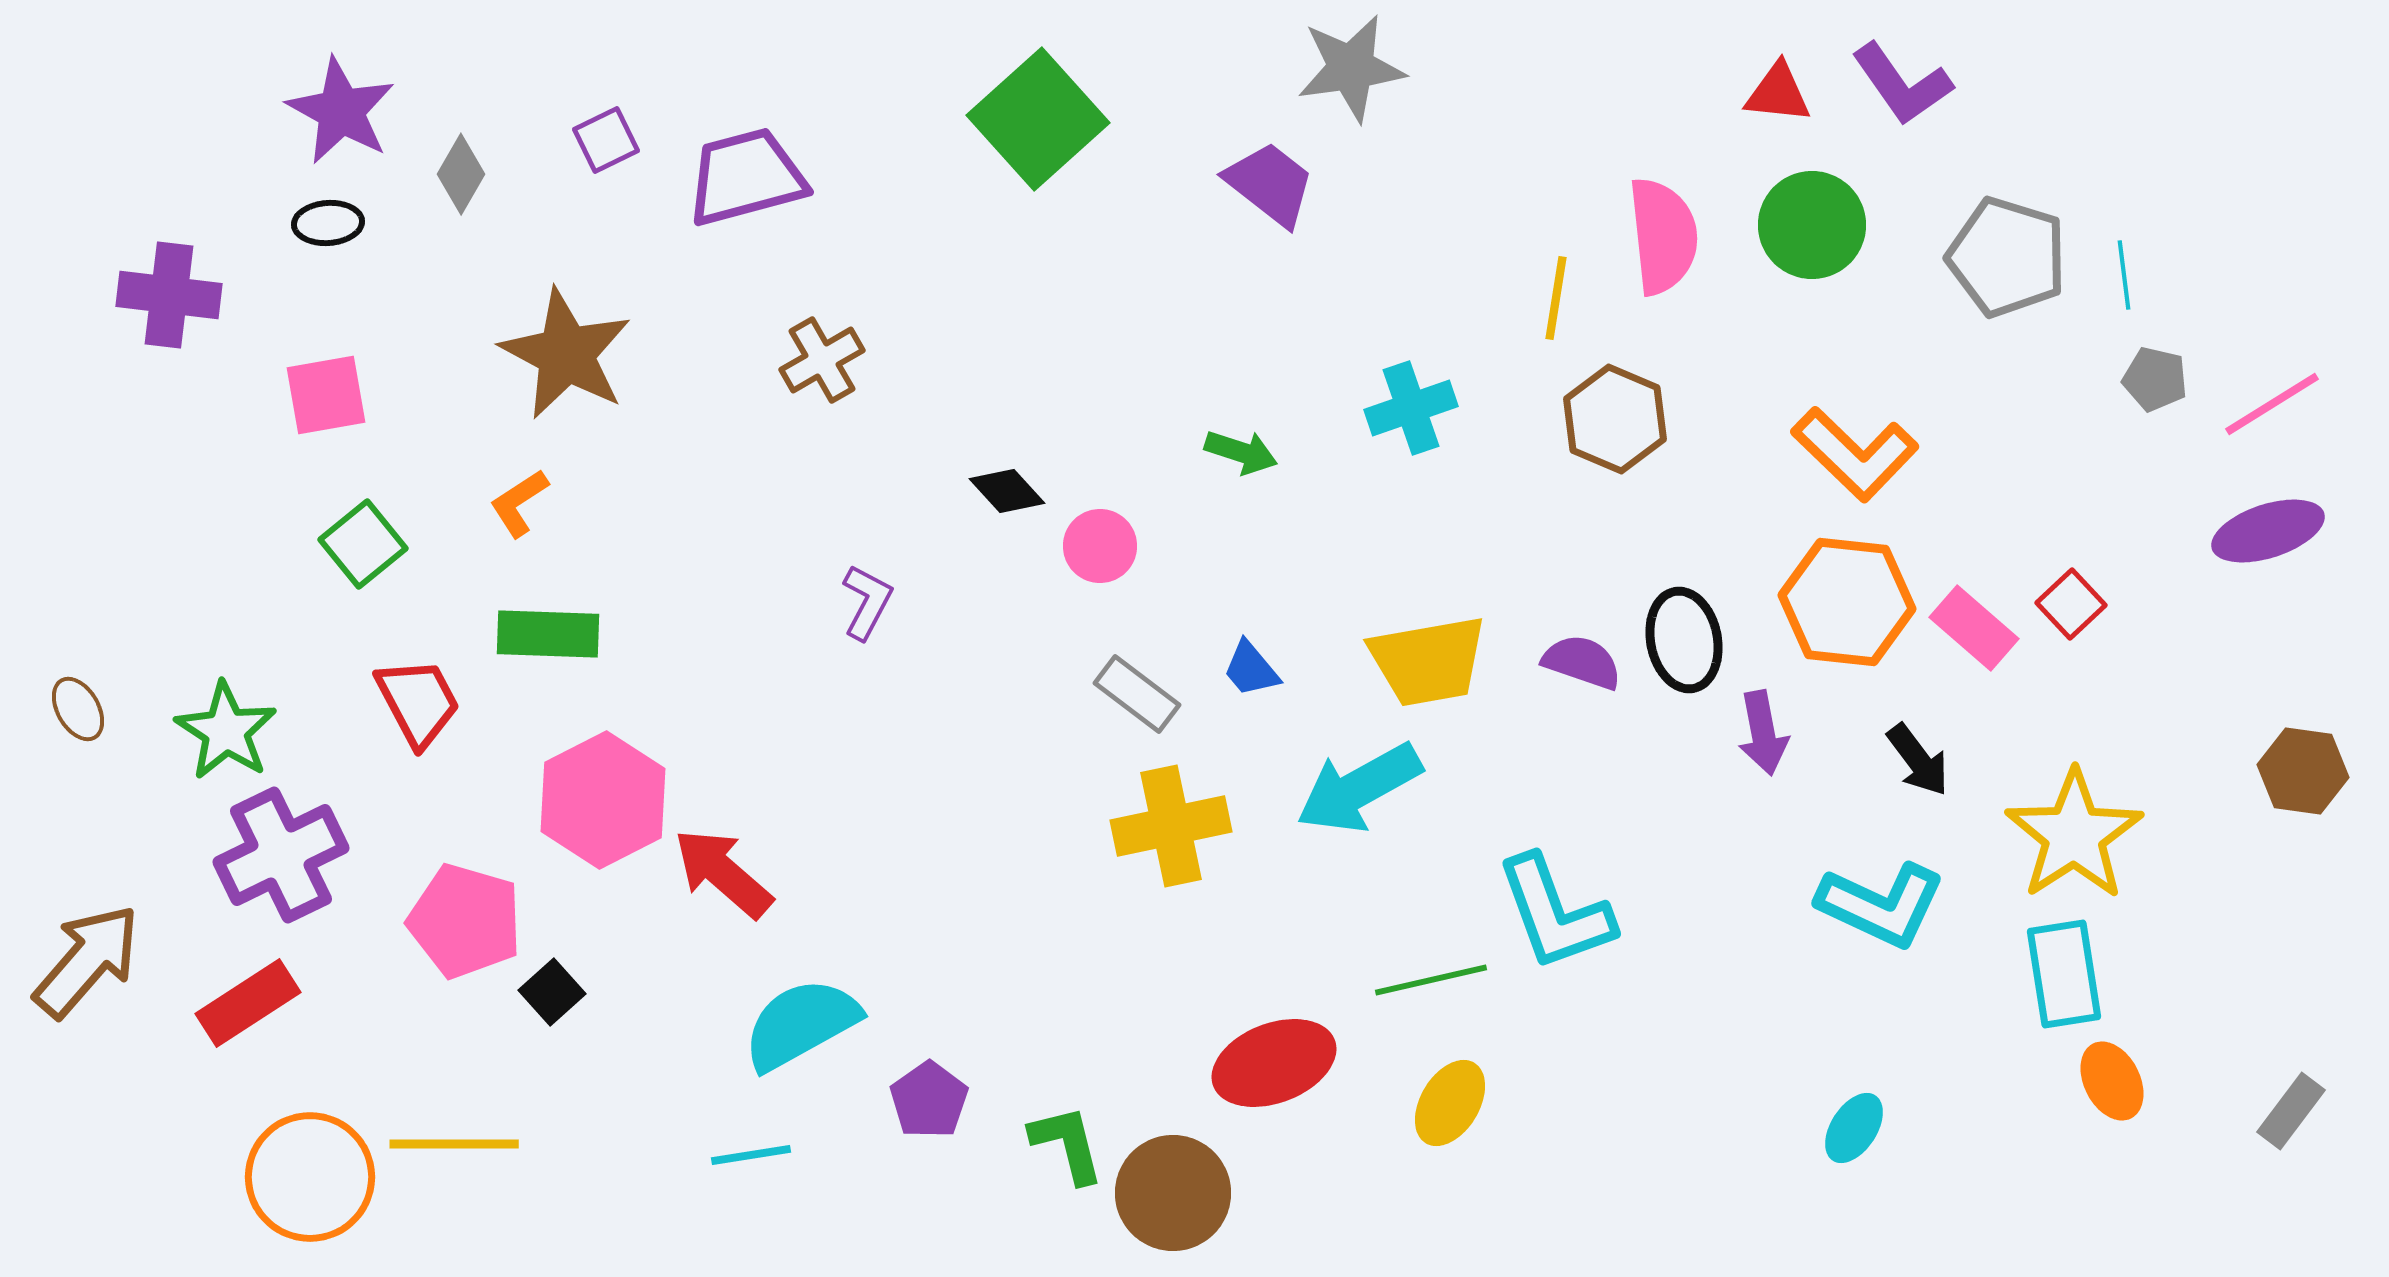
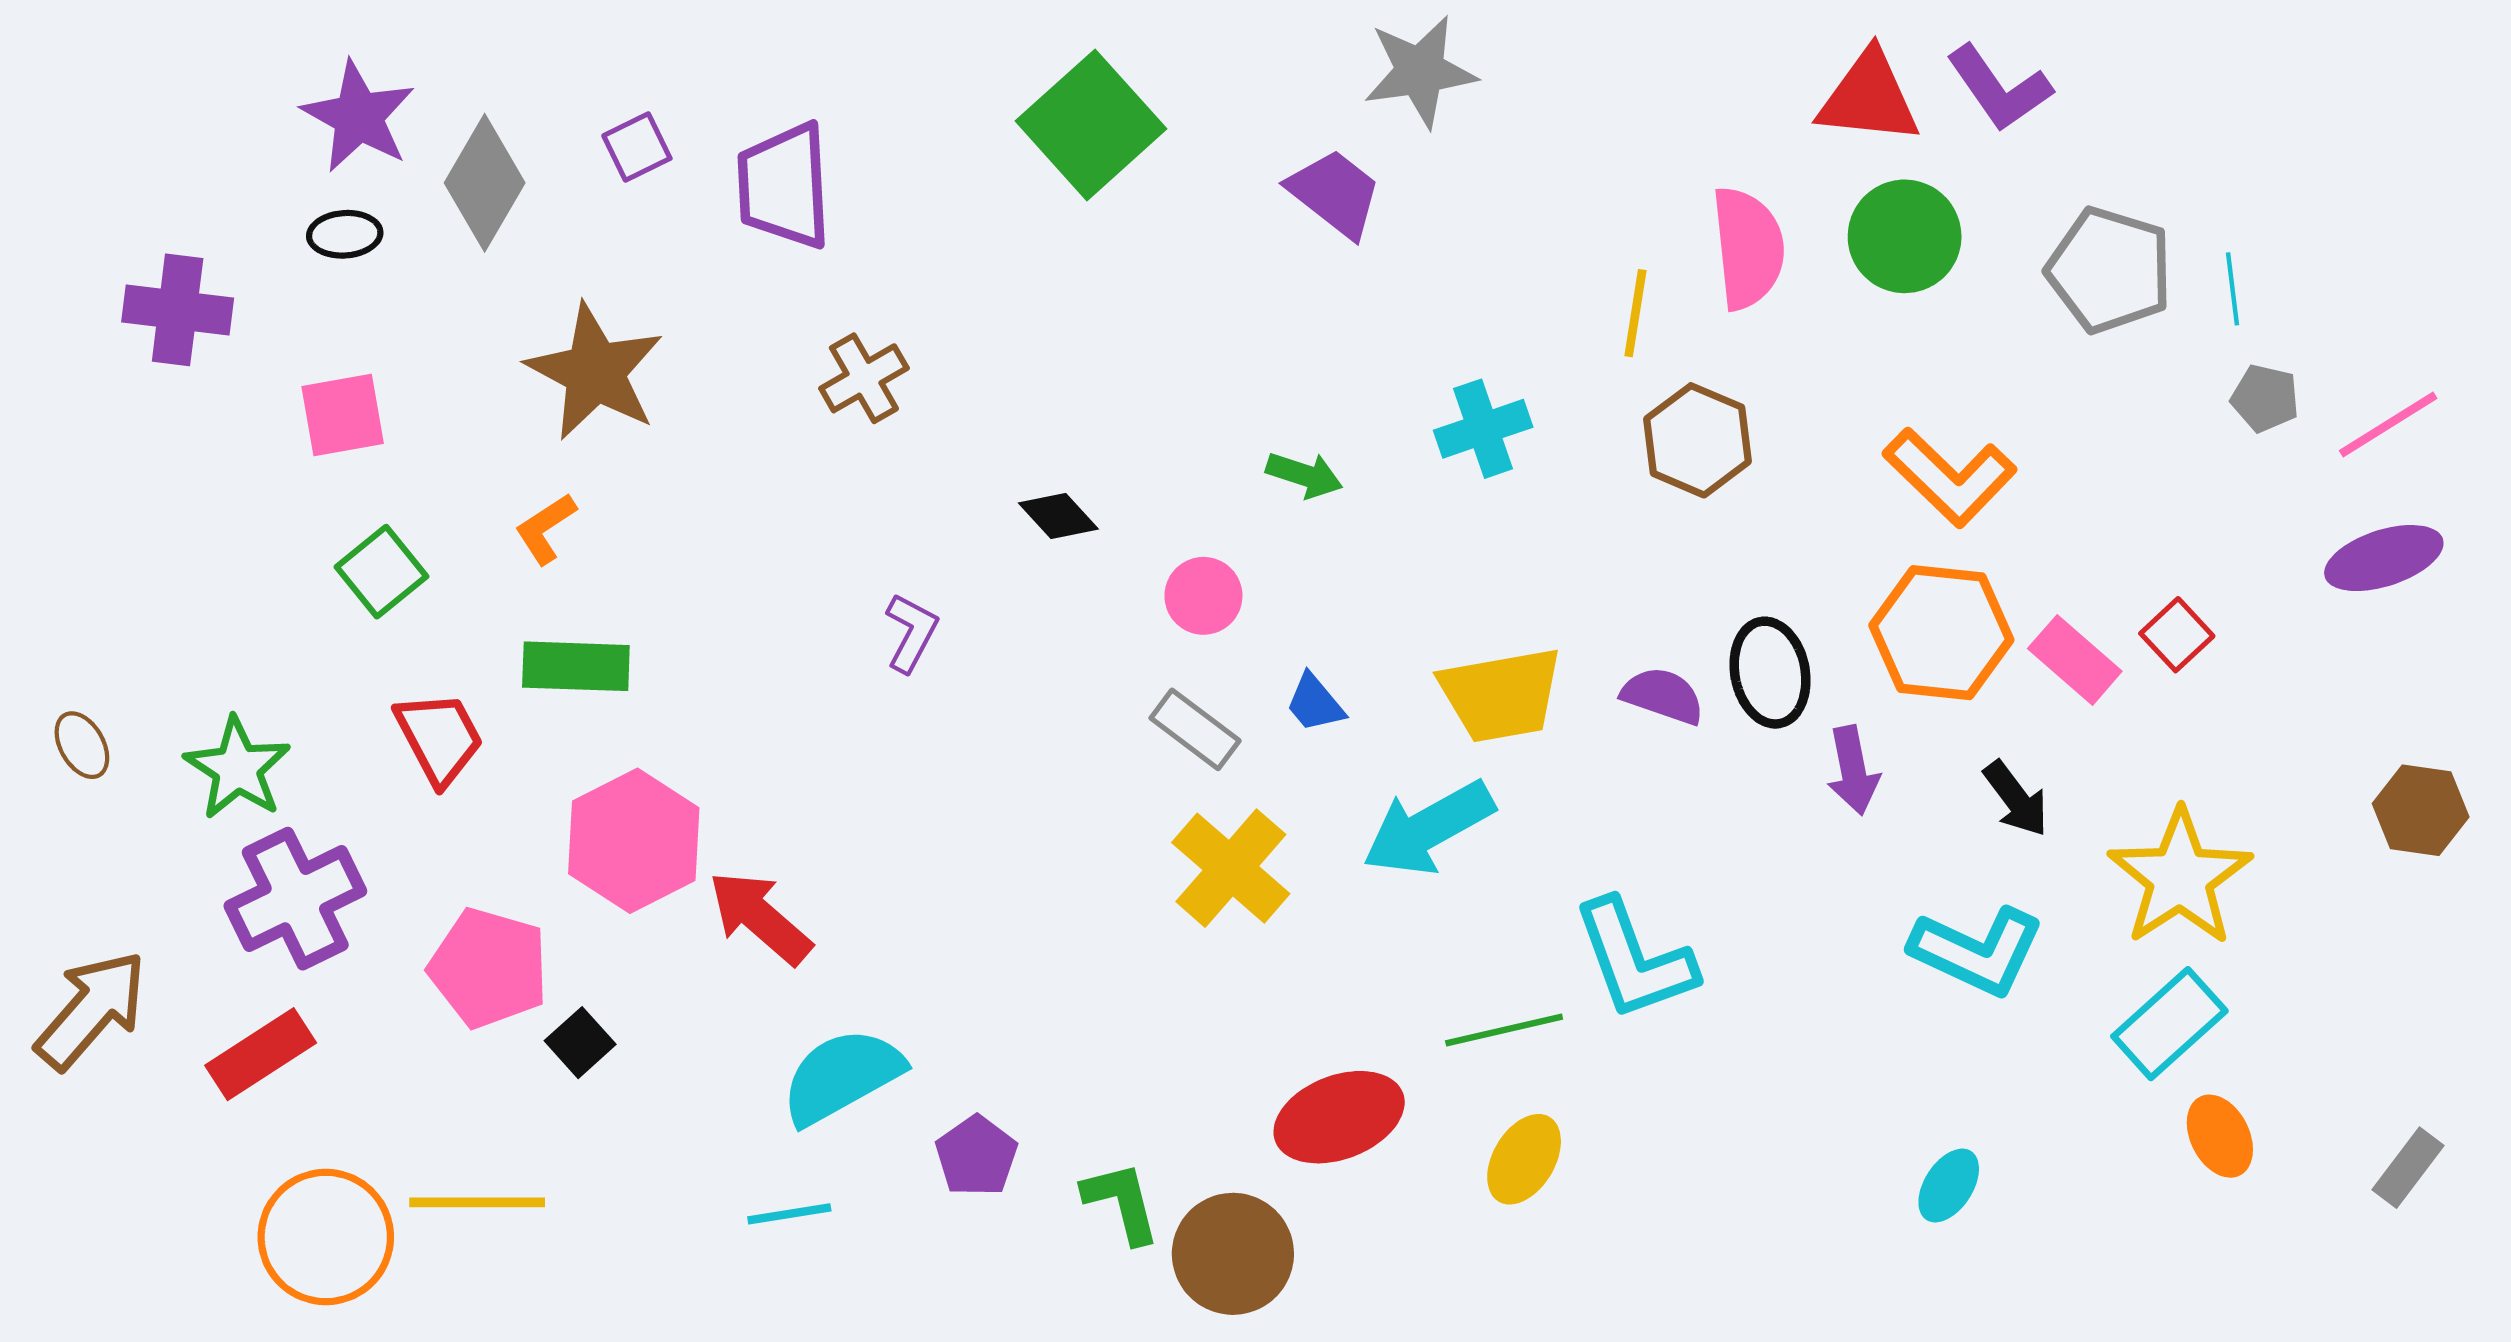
red triangle: (1778, 93) -> (1869, 98), size x1.5
gray diamond: (461, 174) -> (485, 183), size x1.6
purple trapezoid: (746, 177) -> (784, 186), turned -78
pink circle: (1100, 546) -> (1203, 596), moved
yellow cross: (1171, 826) -> (1231, 868), turned -37
cyan rectangle: (2064, 974) -> (2169, 1024), turned 57

